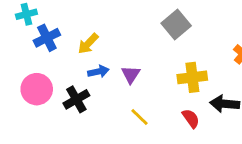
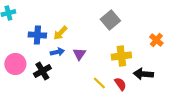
blue cross: (47, 38) -> (37, 35), moved, turned 30
yellow arrow: (88, 44) -> (60, 33), moved
yellow line: (139, 117) -> (99, 83), moved

